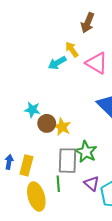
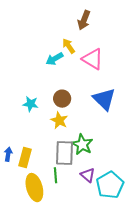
brown circle: (47, 123) -> (62, 99), moved

